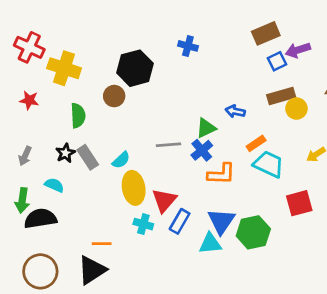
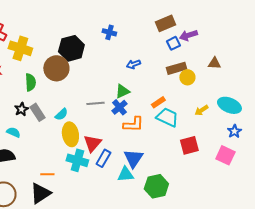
brown circle: (114, 96) -> (56, 68), size x1.6
blue arrow: (235, 111) -> (133, 64), moved, turned -32
cyan cross: (143, 224) -> (77, 160), size x1.5
green hexagon: (253, 232) -> (156, 186), moved

